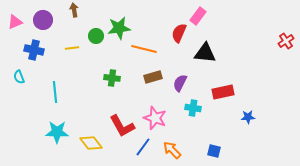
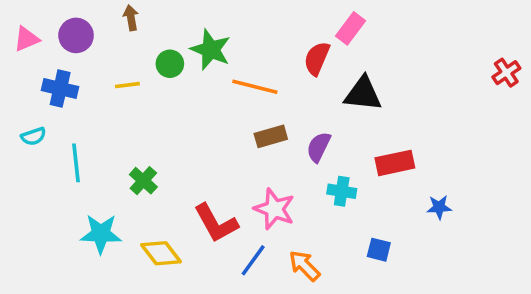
green star: (119, 28) -> (211, 50), turned 30
cyan semicircle: (19, 77) -> (34, 136), turned -88
green cross: (112, 78) -> (143, 181), moved, turned 35
cyan line: (55, 92) -> (76, 163), moved
blue square: (214, 151) -> (379, 250), moved

